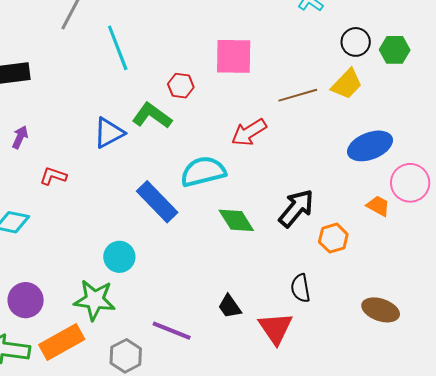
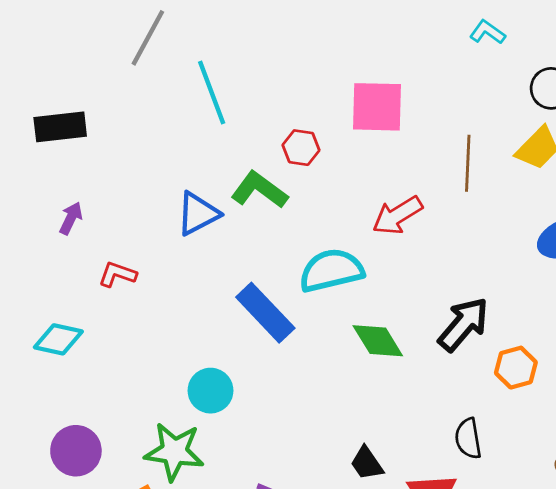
brown line: (298, 95) -> (468, 163), turned -72

